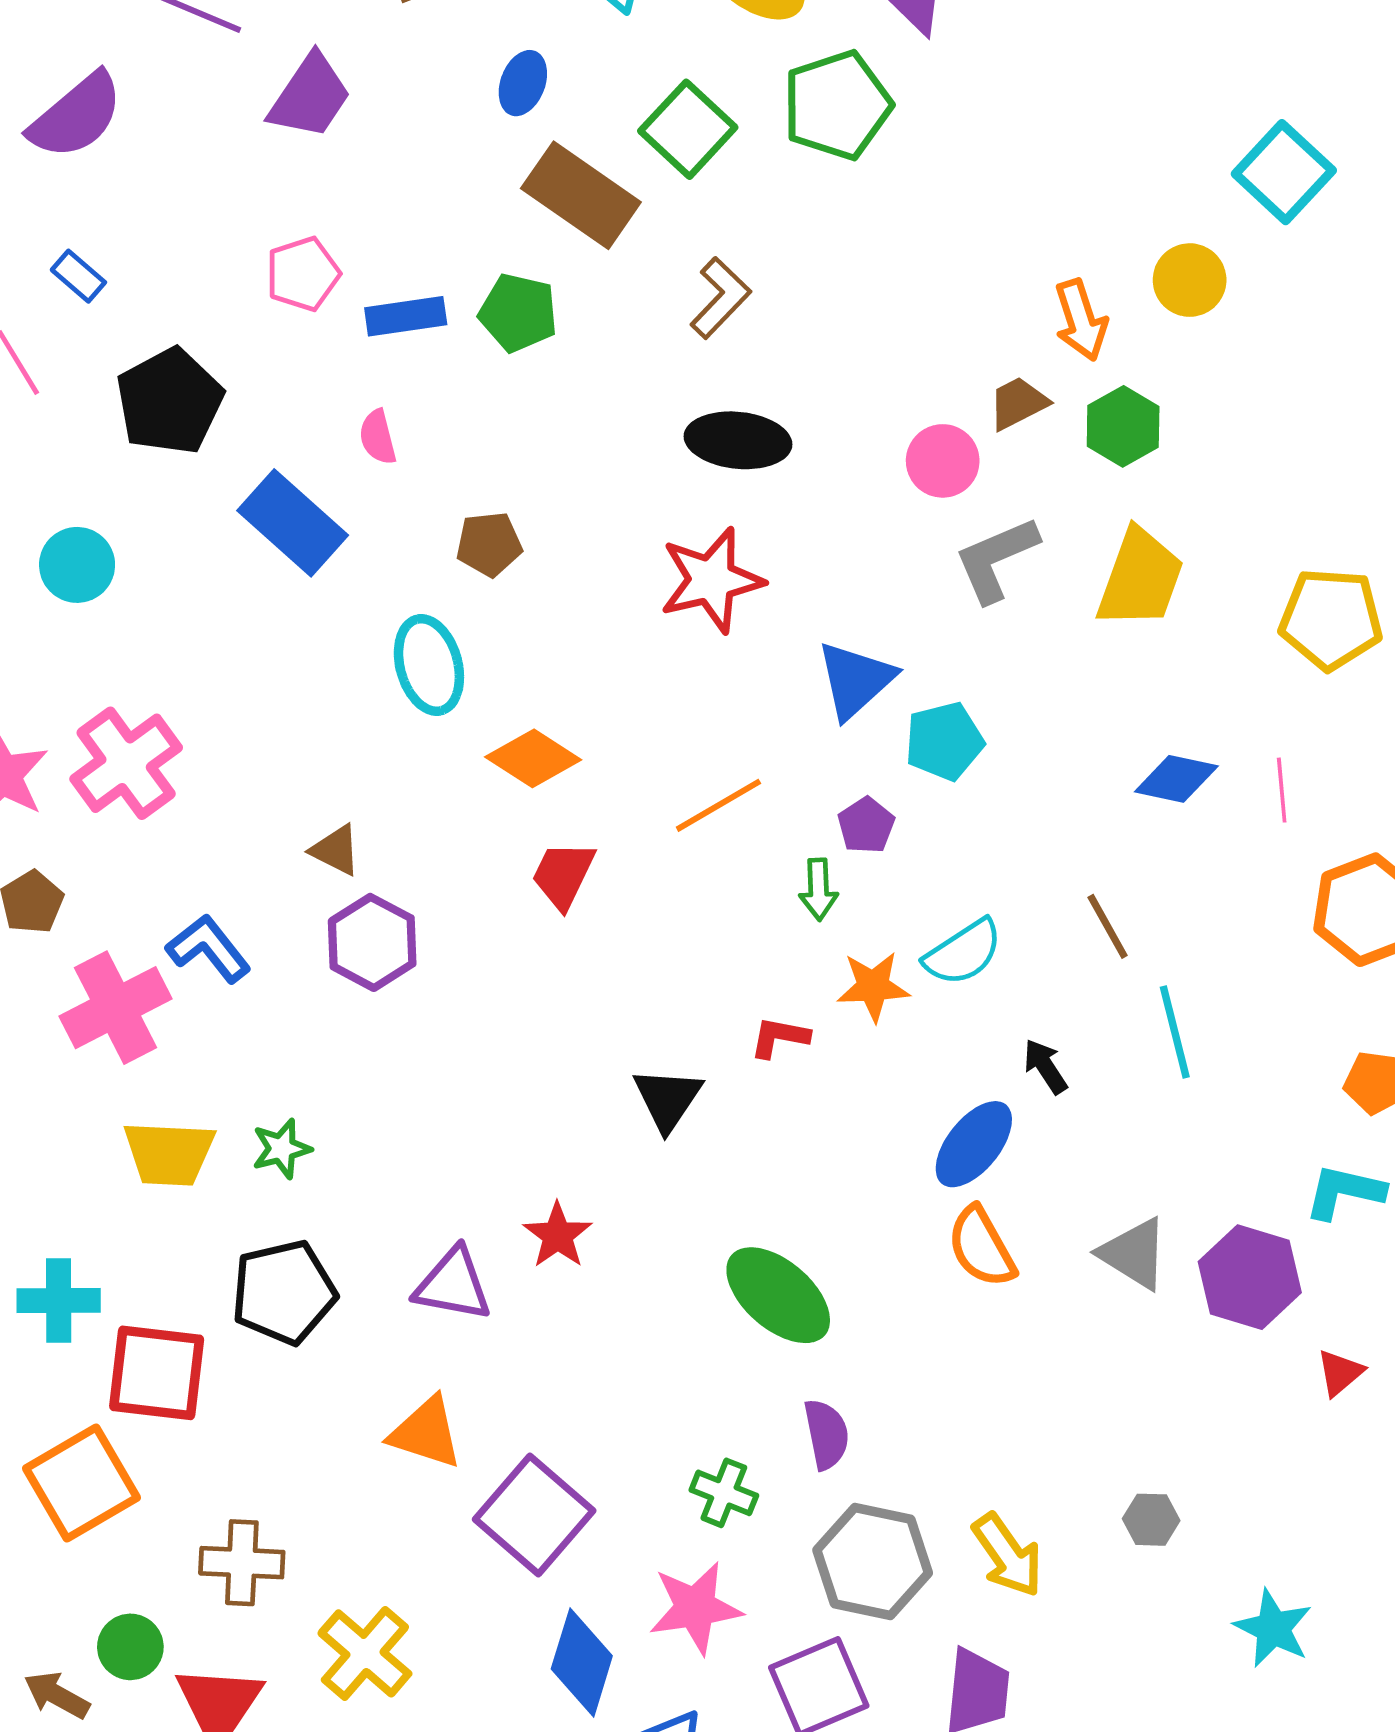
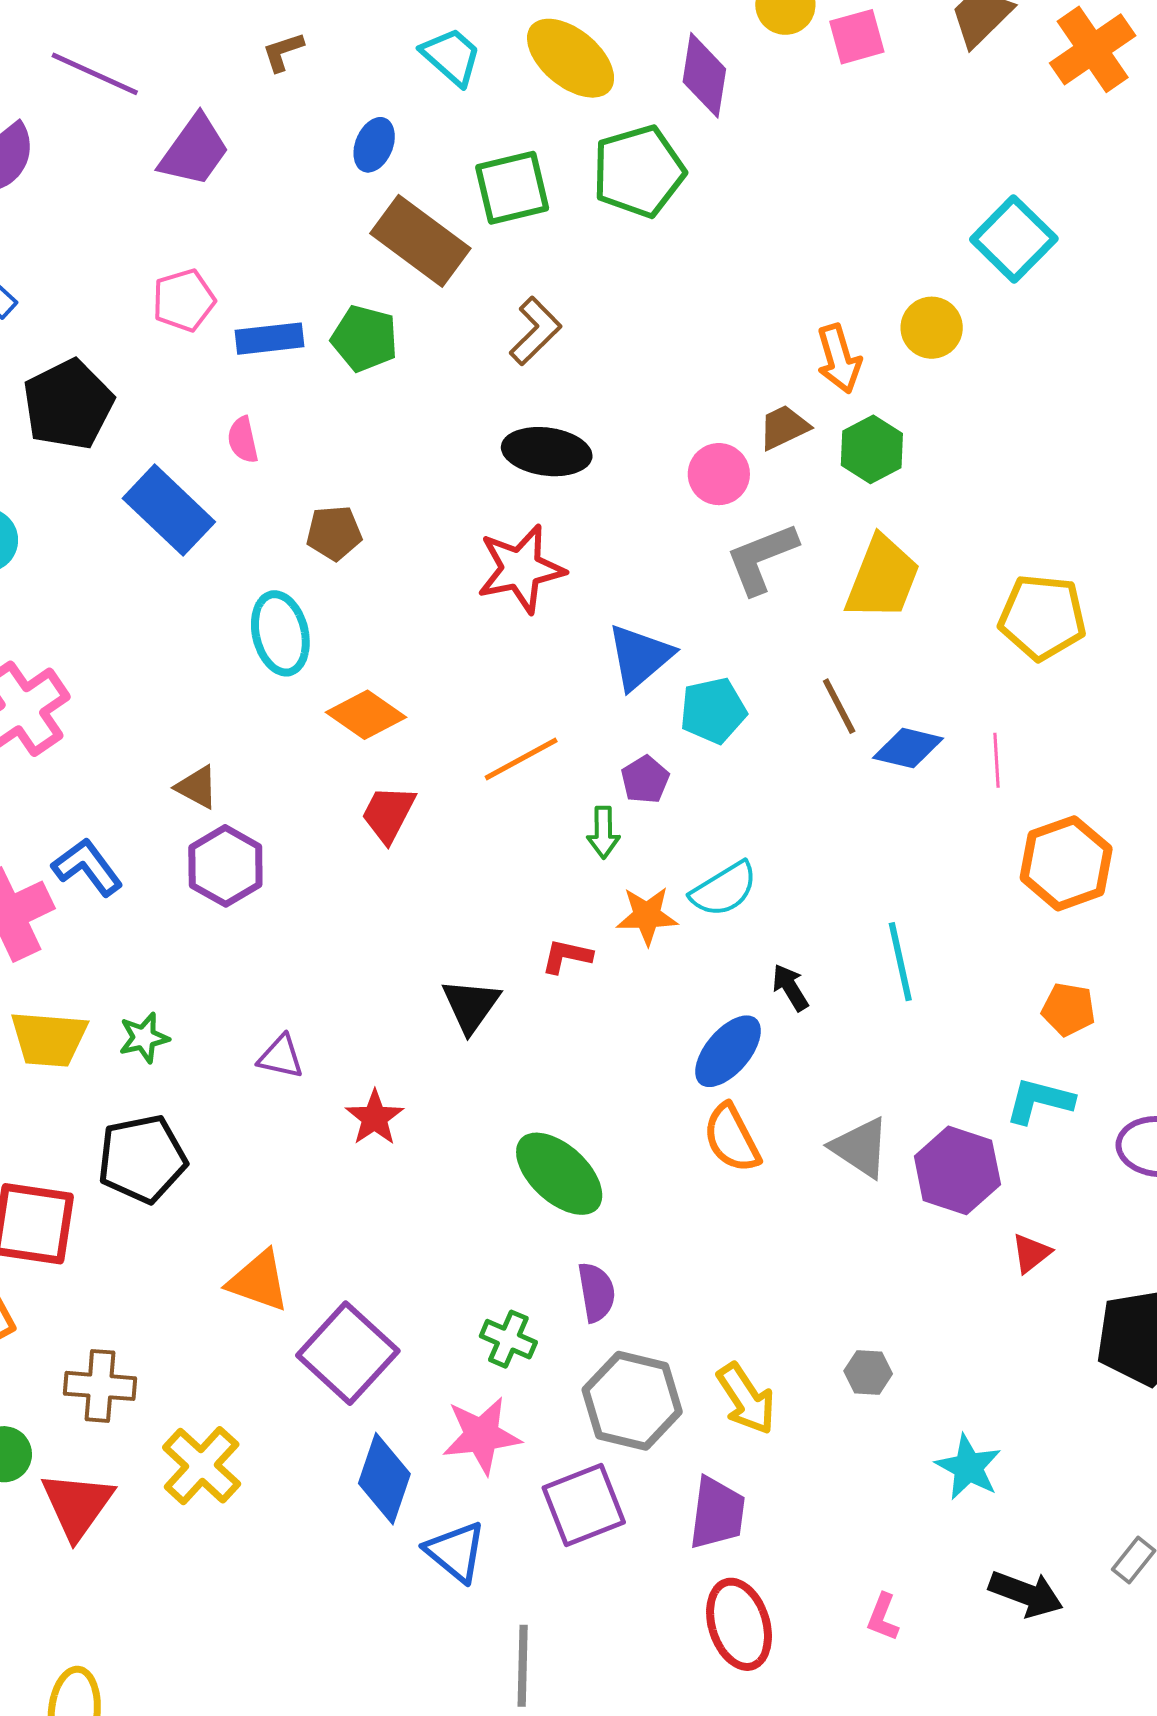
green square: (688, 129) -> (512, 188), turned 32
brown line: (1108, 926) -> (839, 706), moved
purple triangle: (453, 1285) -> (281, 1057), moved, size x0.7

